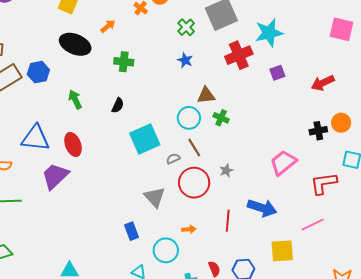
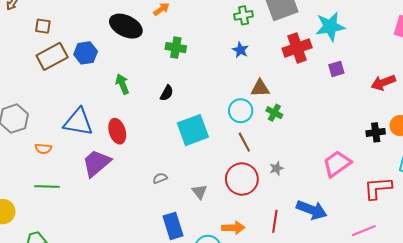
green cross: (186, 27) -> (244, 15), turned 30
gray semicircle: (173, 159) -> (160, 178), moved
gray triangle: (155, 197) -> (199, 192), size x0.7
orange arrow: (189, 229) -> (233, 228), size x1.5
blue rectangle: (131, 231) -> (173, 226), size x1.4

